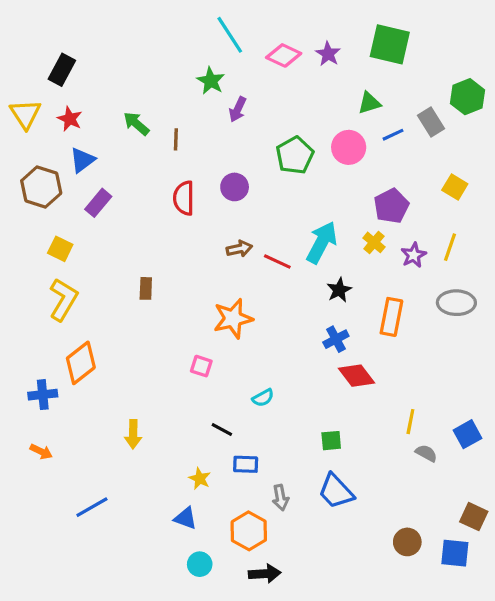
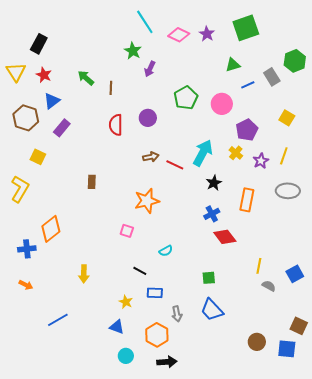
green square: (390, 44) -> (246, 28), turned -32
pink circle: (349, 147) -> (222, 104), moved
yellow L-shape: (63, 300) -> (20, 189), moved

